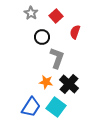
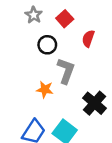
orange star: (46, 82) -> (45, 89), moved
black cross: (69, 84) -> (94, 103), moved

